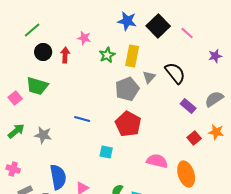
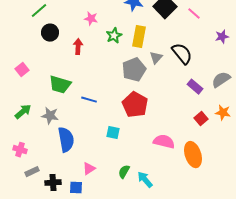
red arrow: (65, 55) -> (78, 47), moved
green trapezoid: (37, 86) -> (60, 85), moved
pink square: (15, 98) -> (22, 70), moved
blue semicircle: (58, 177) -> (66, 140), moved

